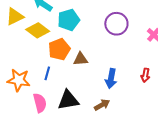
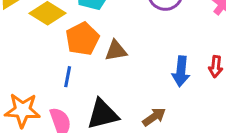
blue arrow: (111, 78) -> (181, 71), moved
orange star: (19, 80) -> (22, 110), moved

